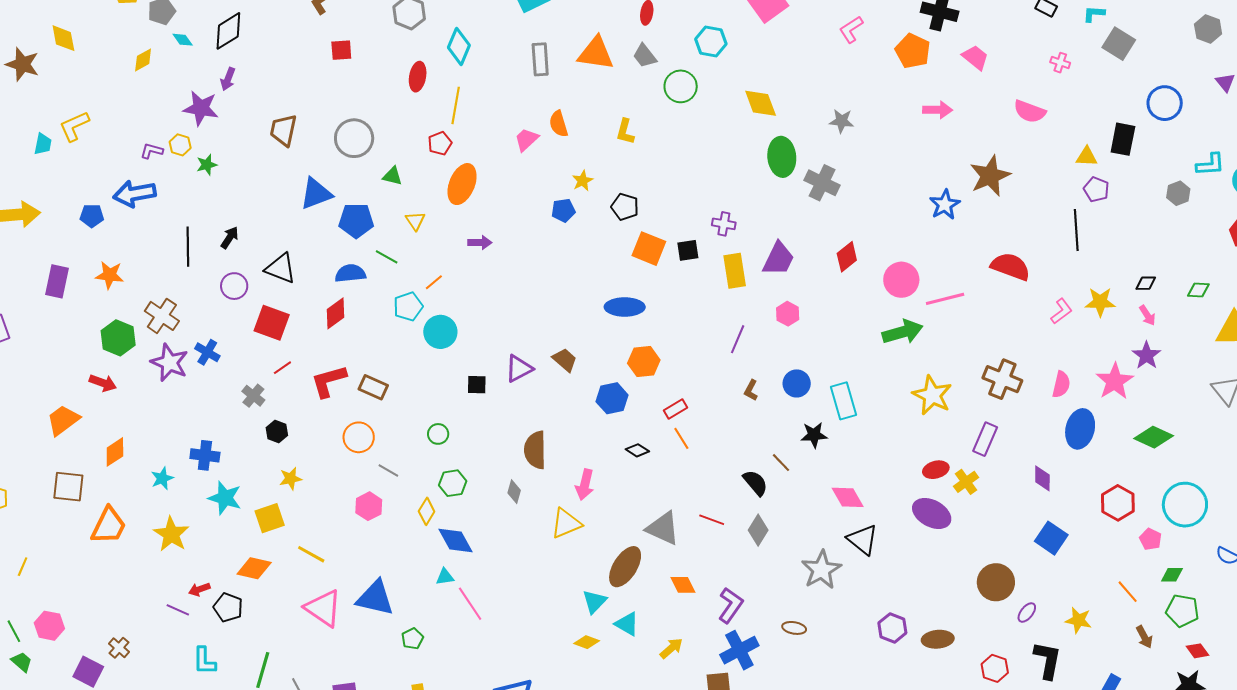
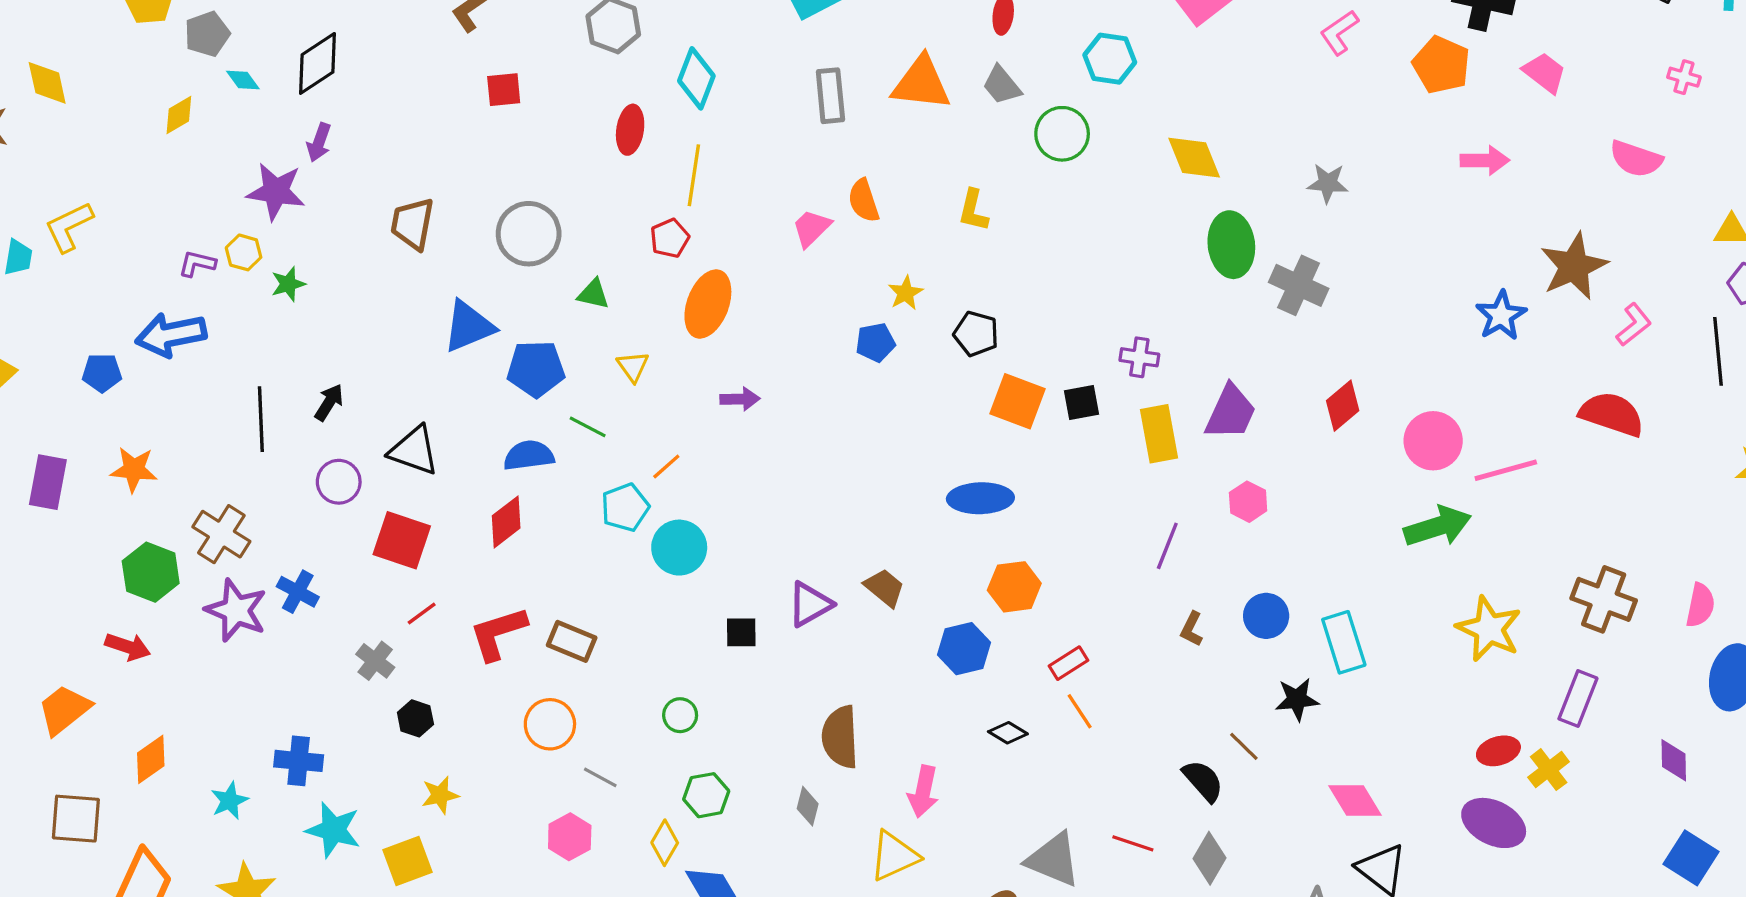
pink L-shape: (1061, 311) -> (1634, 325), moved

